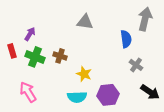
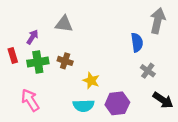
gray triangle: (85, 22) -> (64, 24), moved
green cross: (35, 57) -> (38, 62), turned -30

